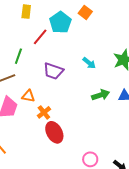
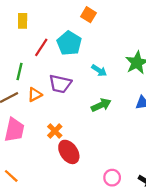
cyan pentagon: (60, 22) -> (69, 43), moved
green arrow: (101, 95) -> (101, 105), moved
orange triangle: (28, 96) -> (35, 95), moved, turned -32

